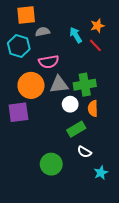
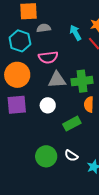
orange circle: (31, 85) -> (17, 75), moved
white circle: (70, 104) -> (48, 105), moved
white semicircle: (84, 152) -> (71, 156), moved

